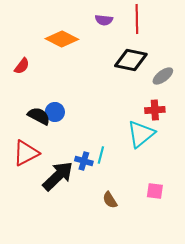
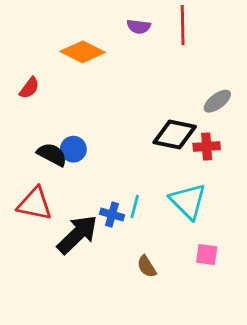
black diamond: (131, 60) -> (175, 135), moved
cyan triangle: (141, 134) -> (188, 201), moved, turned -36
red triangle: (26, 153) -> (35, 204), turned 40

